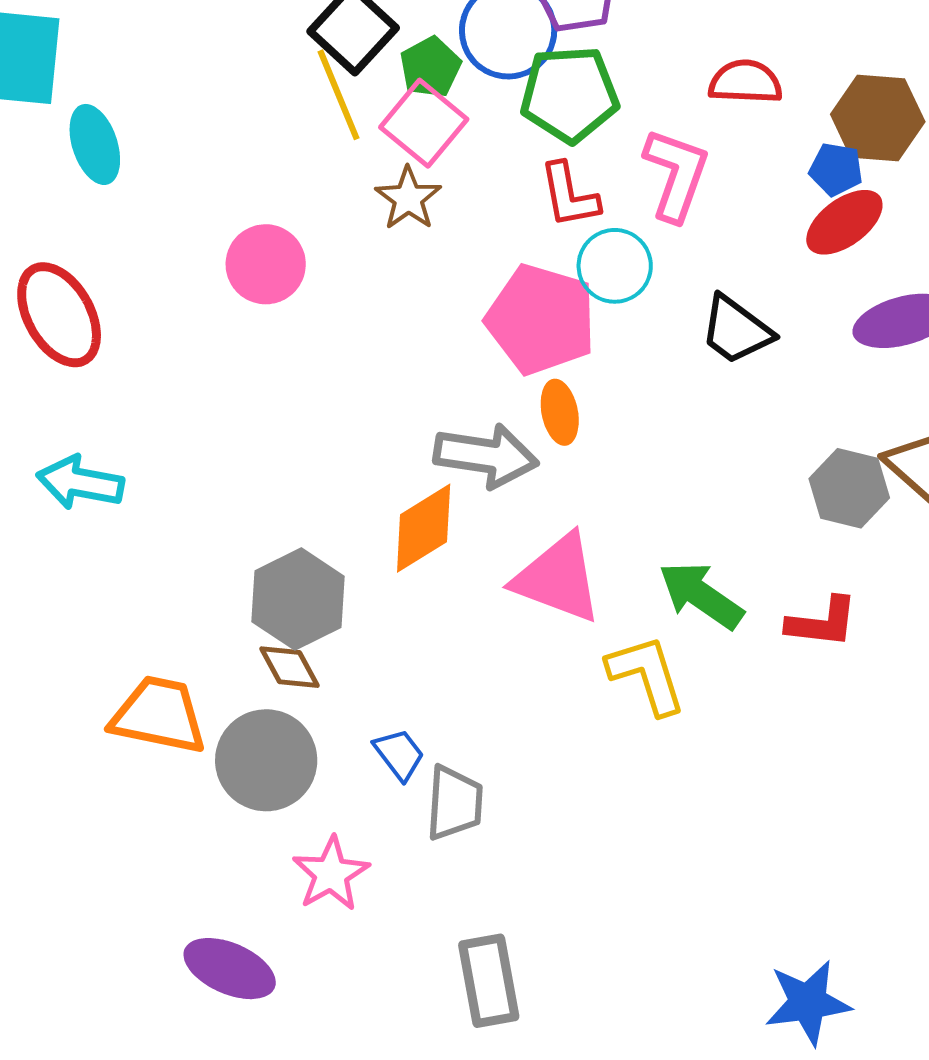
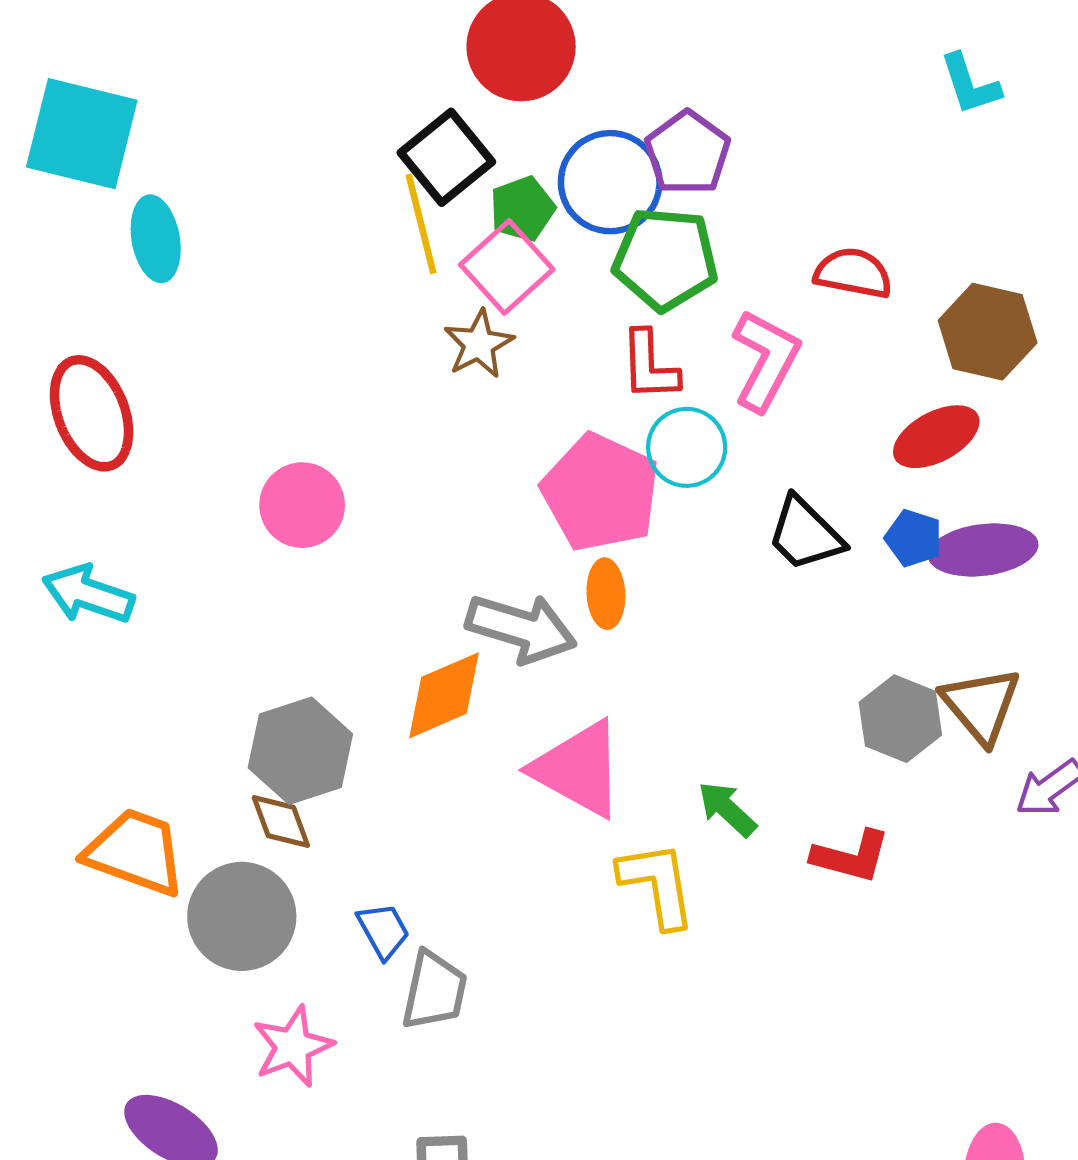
blue pentagon: (836, 169) -> (914, 538), moved
pink circle: (266, 264) -> (302, 505), moved
green arrow: (701, 595) -> (727, 809), size x0.7

